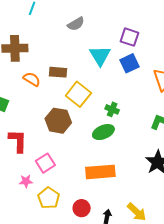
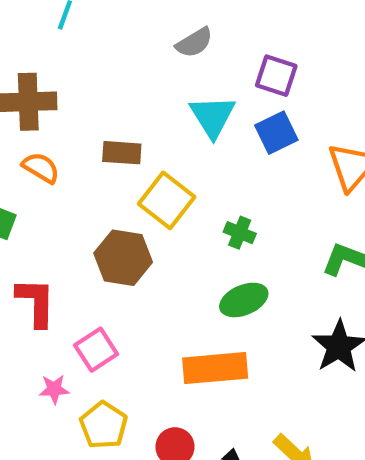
gray semicircle: (76, 24) -> (194, 43), moved
orange semicircle: (32, 79) -> (41, 168), moved
green ellipse: (103, 132) -> (244, 300), moved

